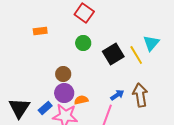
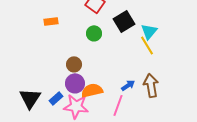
cyan triangle: (151, 43) -> (149, 31), moved
black square: (113, 54) -> (124, 21), moved
orange semicircle: (81, 100) -> (92, 90), size x1.5

